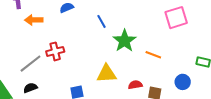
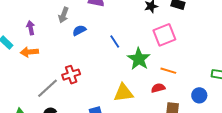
pink square: (176, 18) -> (164, 35), moved
orange arrow: (34, 20) -> (29, 52), moved
red semicircle: (135, 85) -> (158, 88), moved

